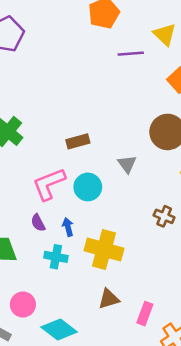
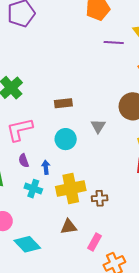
pink L-shape: (49, 184) -> (20, 130), moved
brown cross: (164, 216) -> (100, 198), moved, turned -35
yellow cross: (104, 249) -> (71, 189), turned -36

